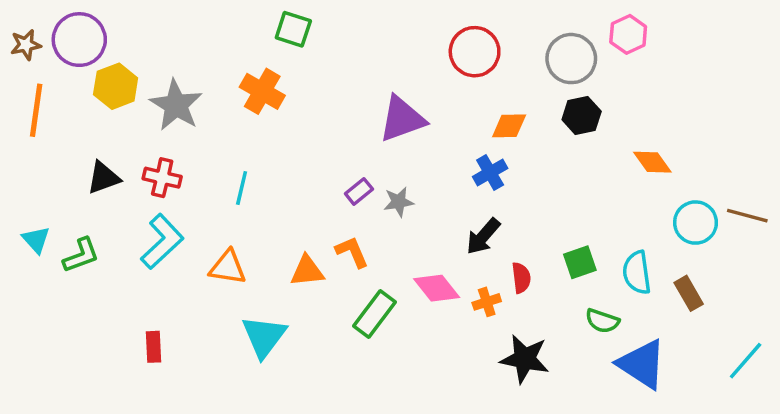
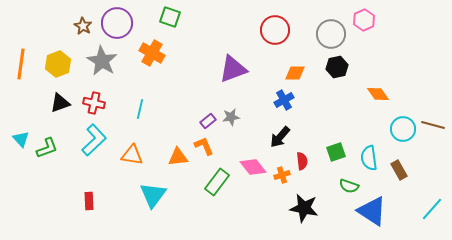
purple circle: (79, 40) -> (117, 23), moved
brown star: (26, 45) -> (83, 26), moved, turned -30
yellow hexagon: (116, 86) -> (58, 64), moved
purple rectangle: (359, 191) -> (208, 121), moved

